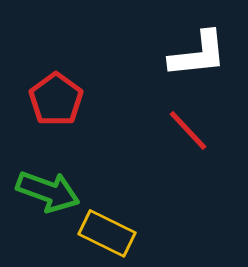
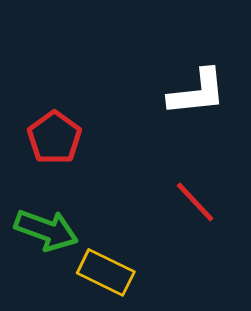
red line: (188, 130) -> (195, 202), moved

